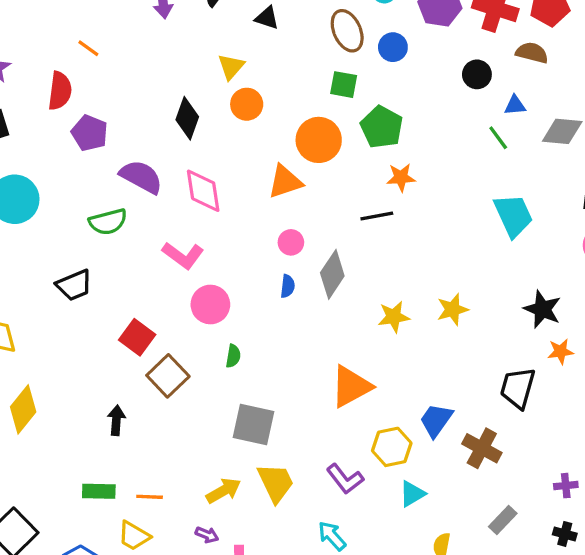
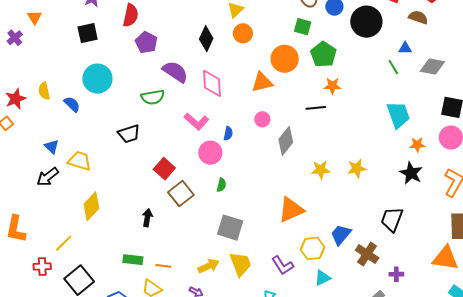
black circle: (477, 74) -> (366, 22), moved, size x1.8
blue semicircle: (288, 286) -> (228, 133), moved
orange star: (560, 351) -> (417, 145), moved
purple cross: (566, 486) -> (396, 274), moved

